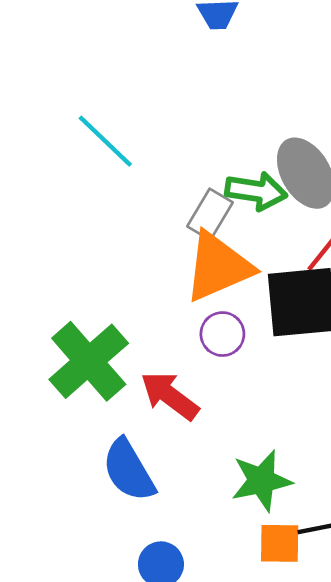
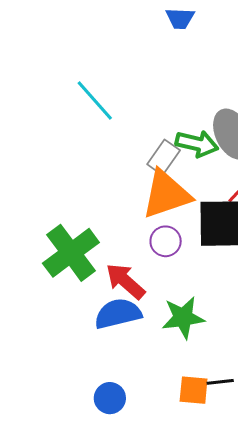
blue semicircle: (129, 470) -> (118, 314), moved, turned 102
green star: (261, 481) -> (183, 318), moved

